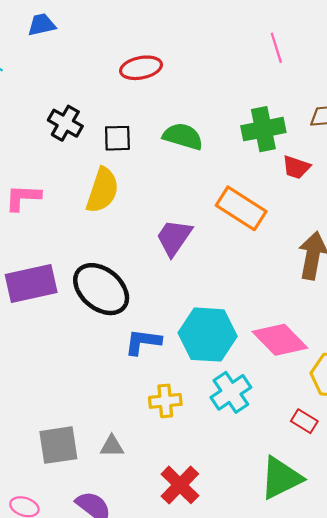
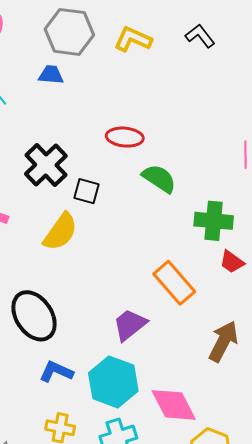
black cross: (65, 123) -> (46, 165), size x1.4
green semicircle: (183, 136) -> (159, 178), moved
purple trapezoid: (174, 238) -> (130, 325), moved

